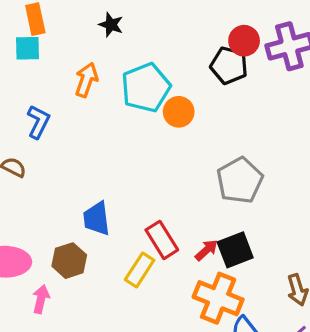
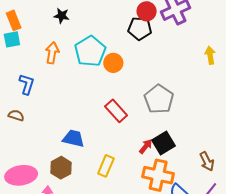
blue trapezoid: (97, 219) -> (73, 138), turned 120
red rectangle: (162, 240) -> (116, 111), moved

